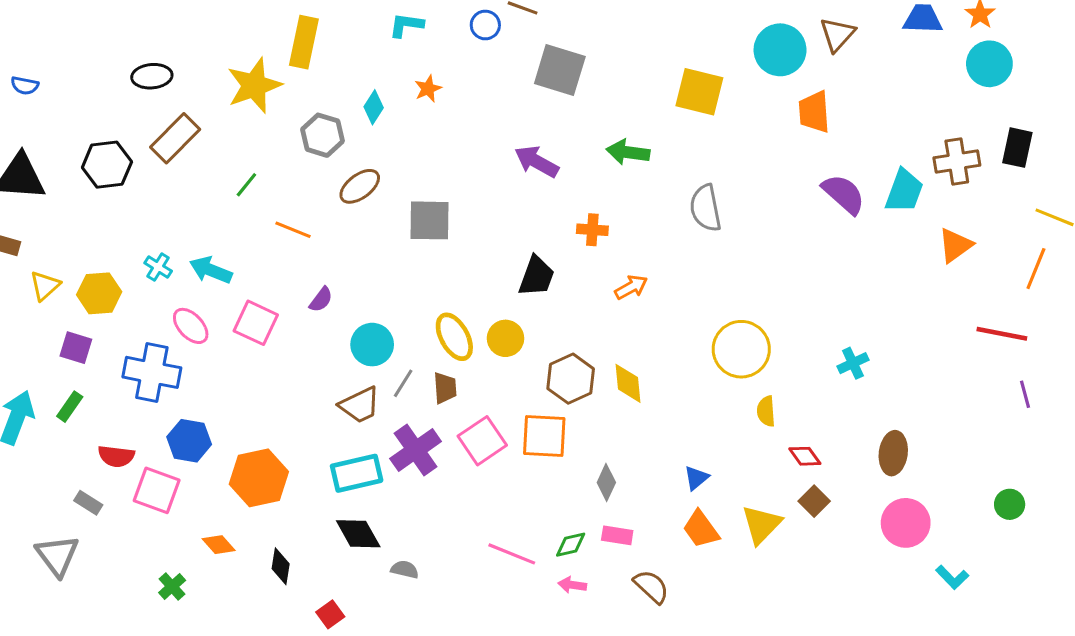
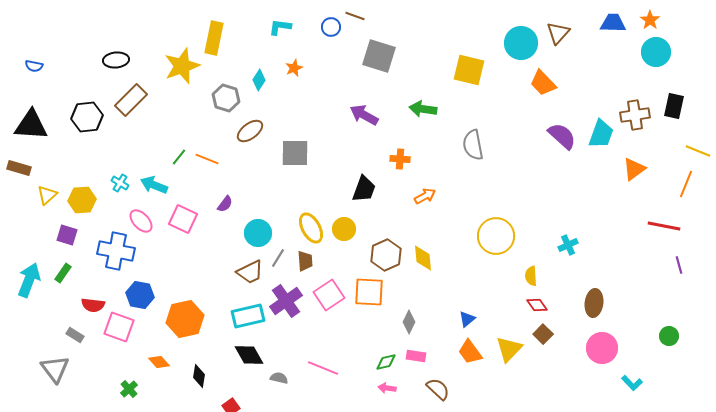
orange trapezoid: (814, 112) -> (543, 83), turned -40
green line: (246, 185) -> (179, 157), moved
yellow semicircle: (766, 411) -> (531, 276), moved
pink line: (512, 554) -> (323, 368), moved

